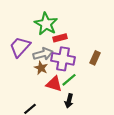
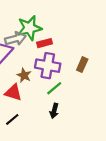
green star: (46, 24) -> (29, 28), turned 30
gray arrow: (43, 54) -> (15, 39), moved
red triangle: (54, 84) -> (13, 93), moved

